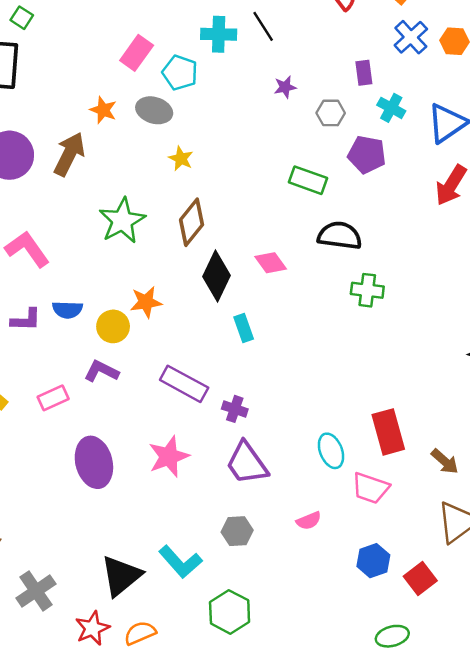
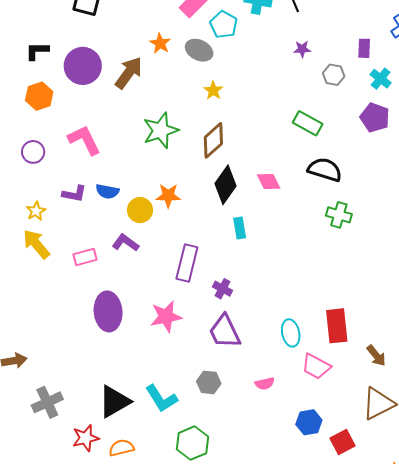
purple pentagon: (367, 155) -> (375, 118), moved
purple rectangle: (184, 384) -> (187, 263), turned 66

